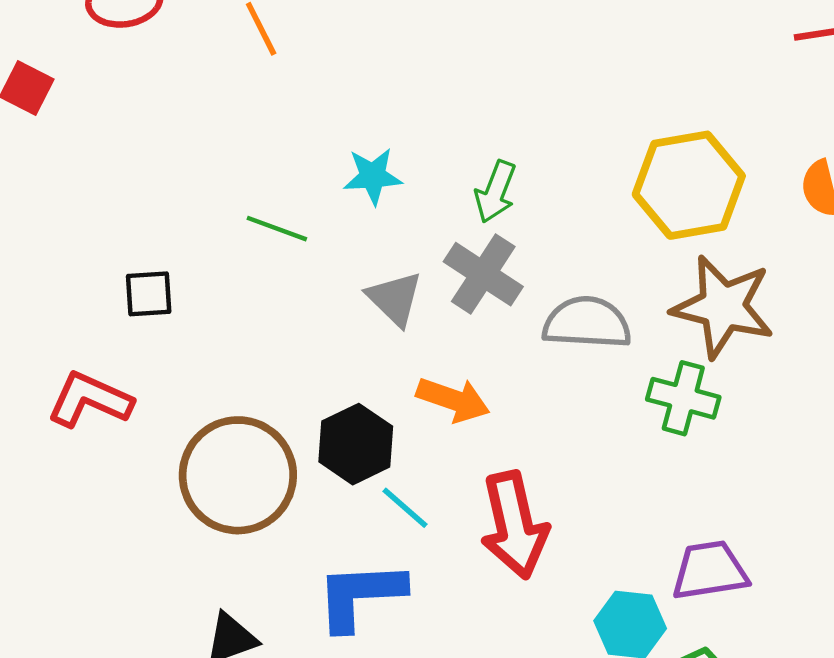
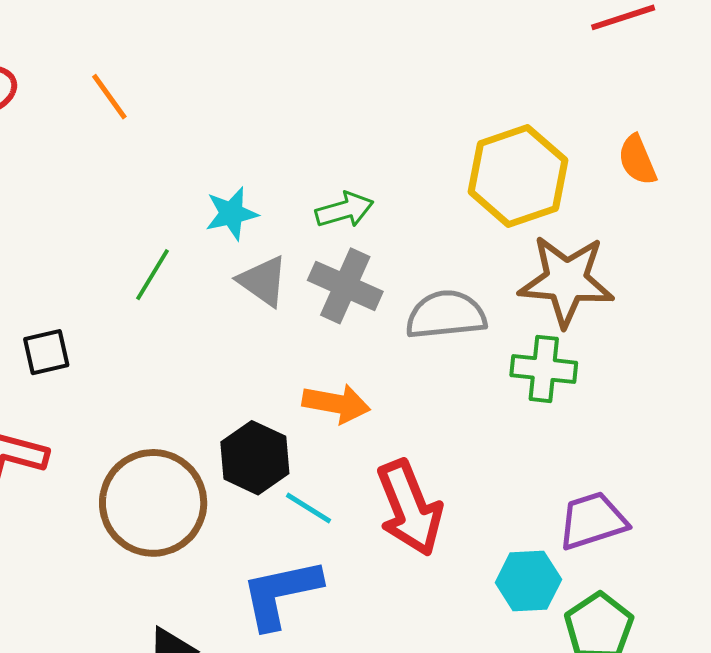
green arrow: (495, 192) -> (344, 210), turned -118
green line: (277, 229) -> (152, 275), turned -70
gray triangle: (395, 299) -> (263, 281), moved

